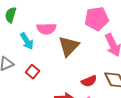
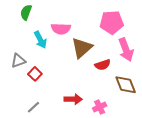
red square: (32, 72) -> (35, 74), moved
red semicircle: (89, 81) -> (103, 65), moved

